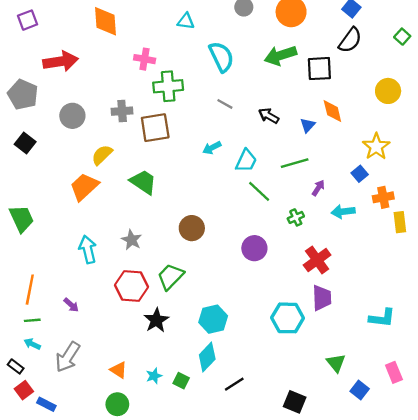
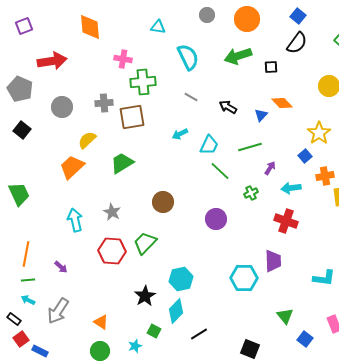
black square: (319, 69) -> (271, 67), size x0.6
orange diamond: (332, 111) -> (282, 103), turned -30
green trapezoid: (143, 182) -> (122, 163), turned -65
red cross: (317, 260) -> (286, 221), moved, turned -35
black star: (156, 320) -> (145, 296), moved
cyan star: (154, 376) -> (135, 346), moved

